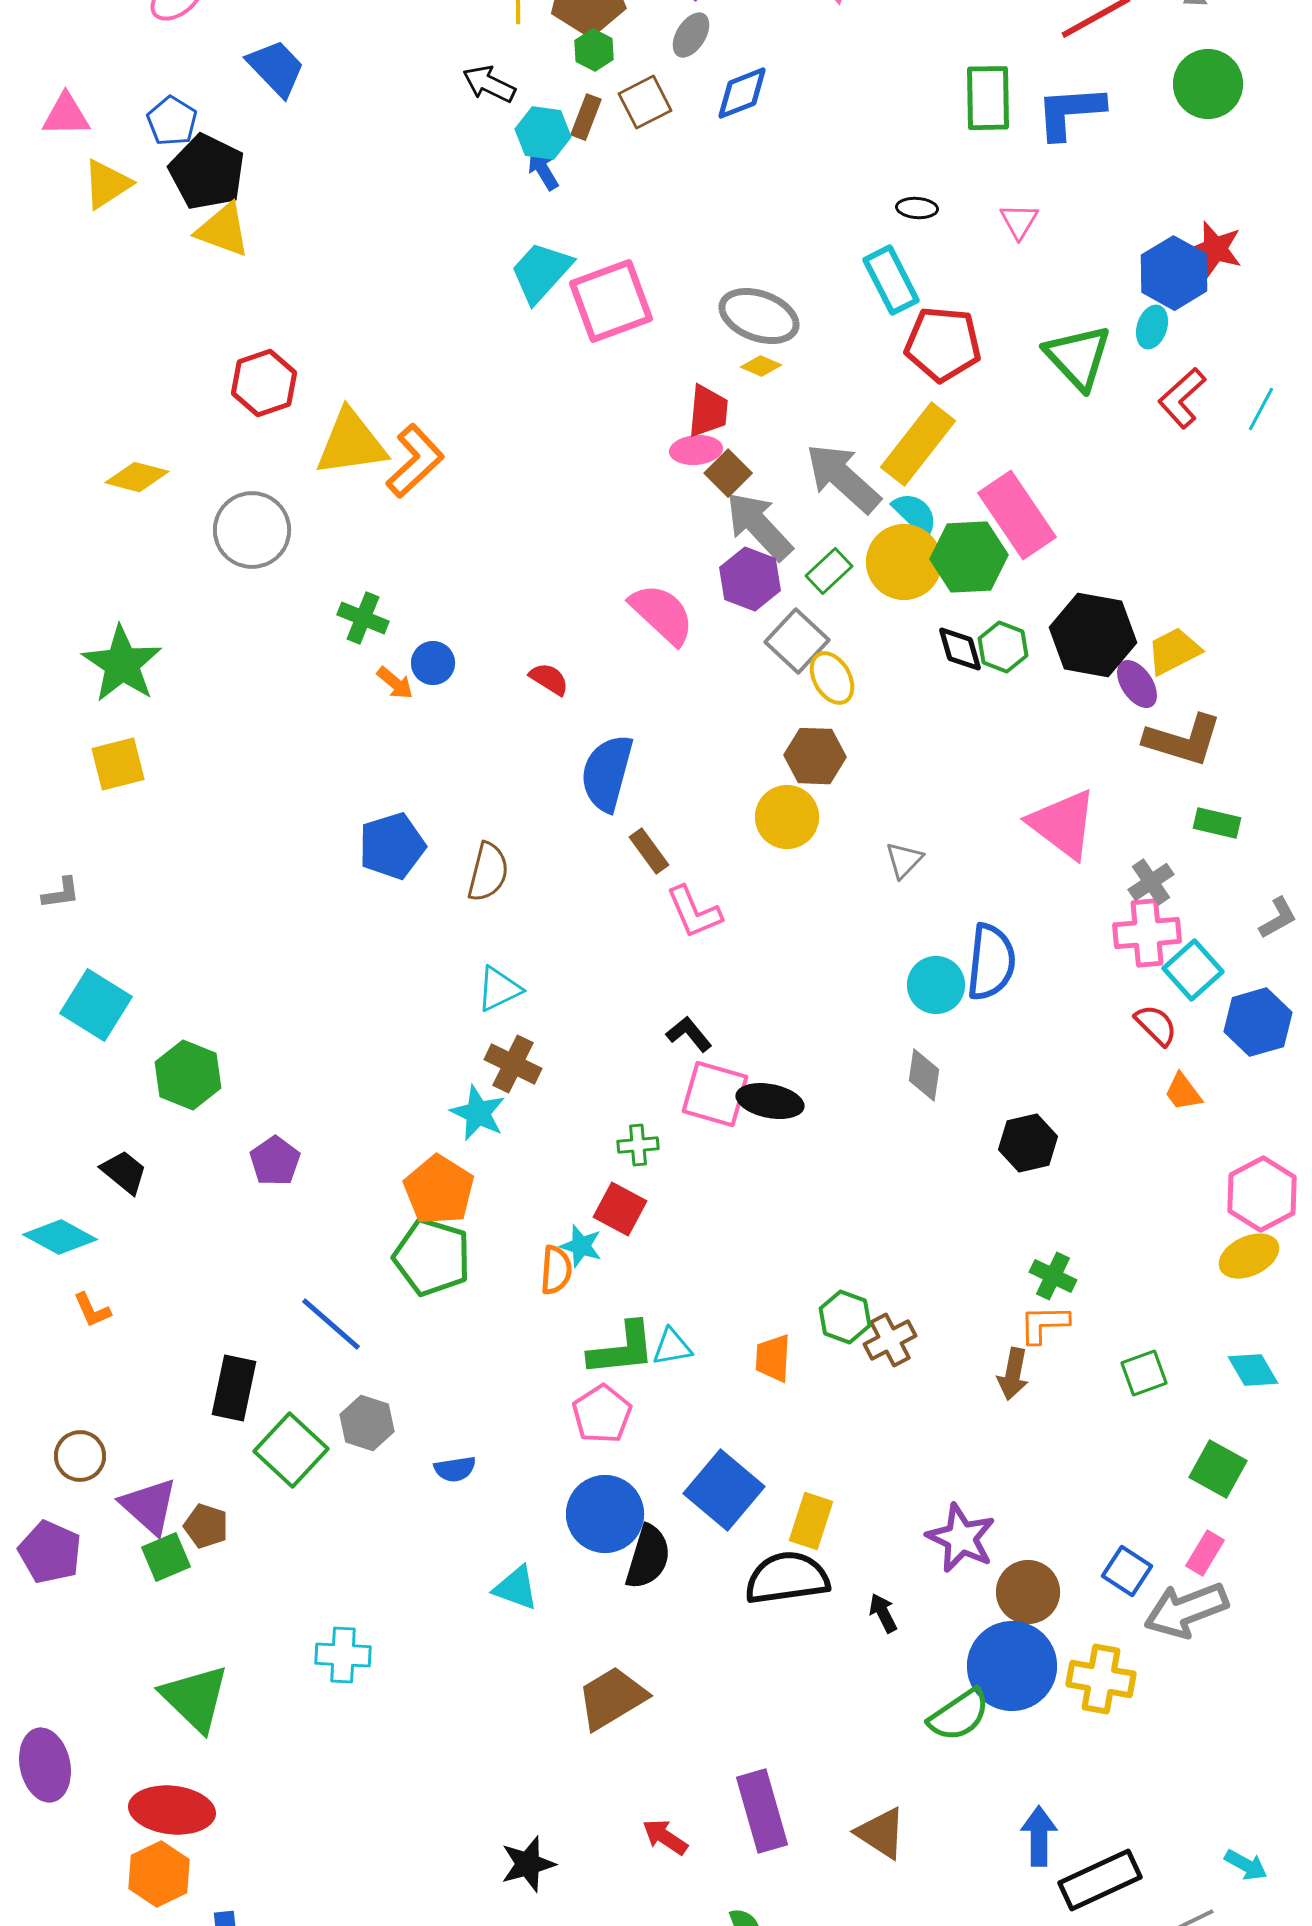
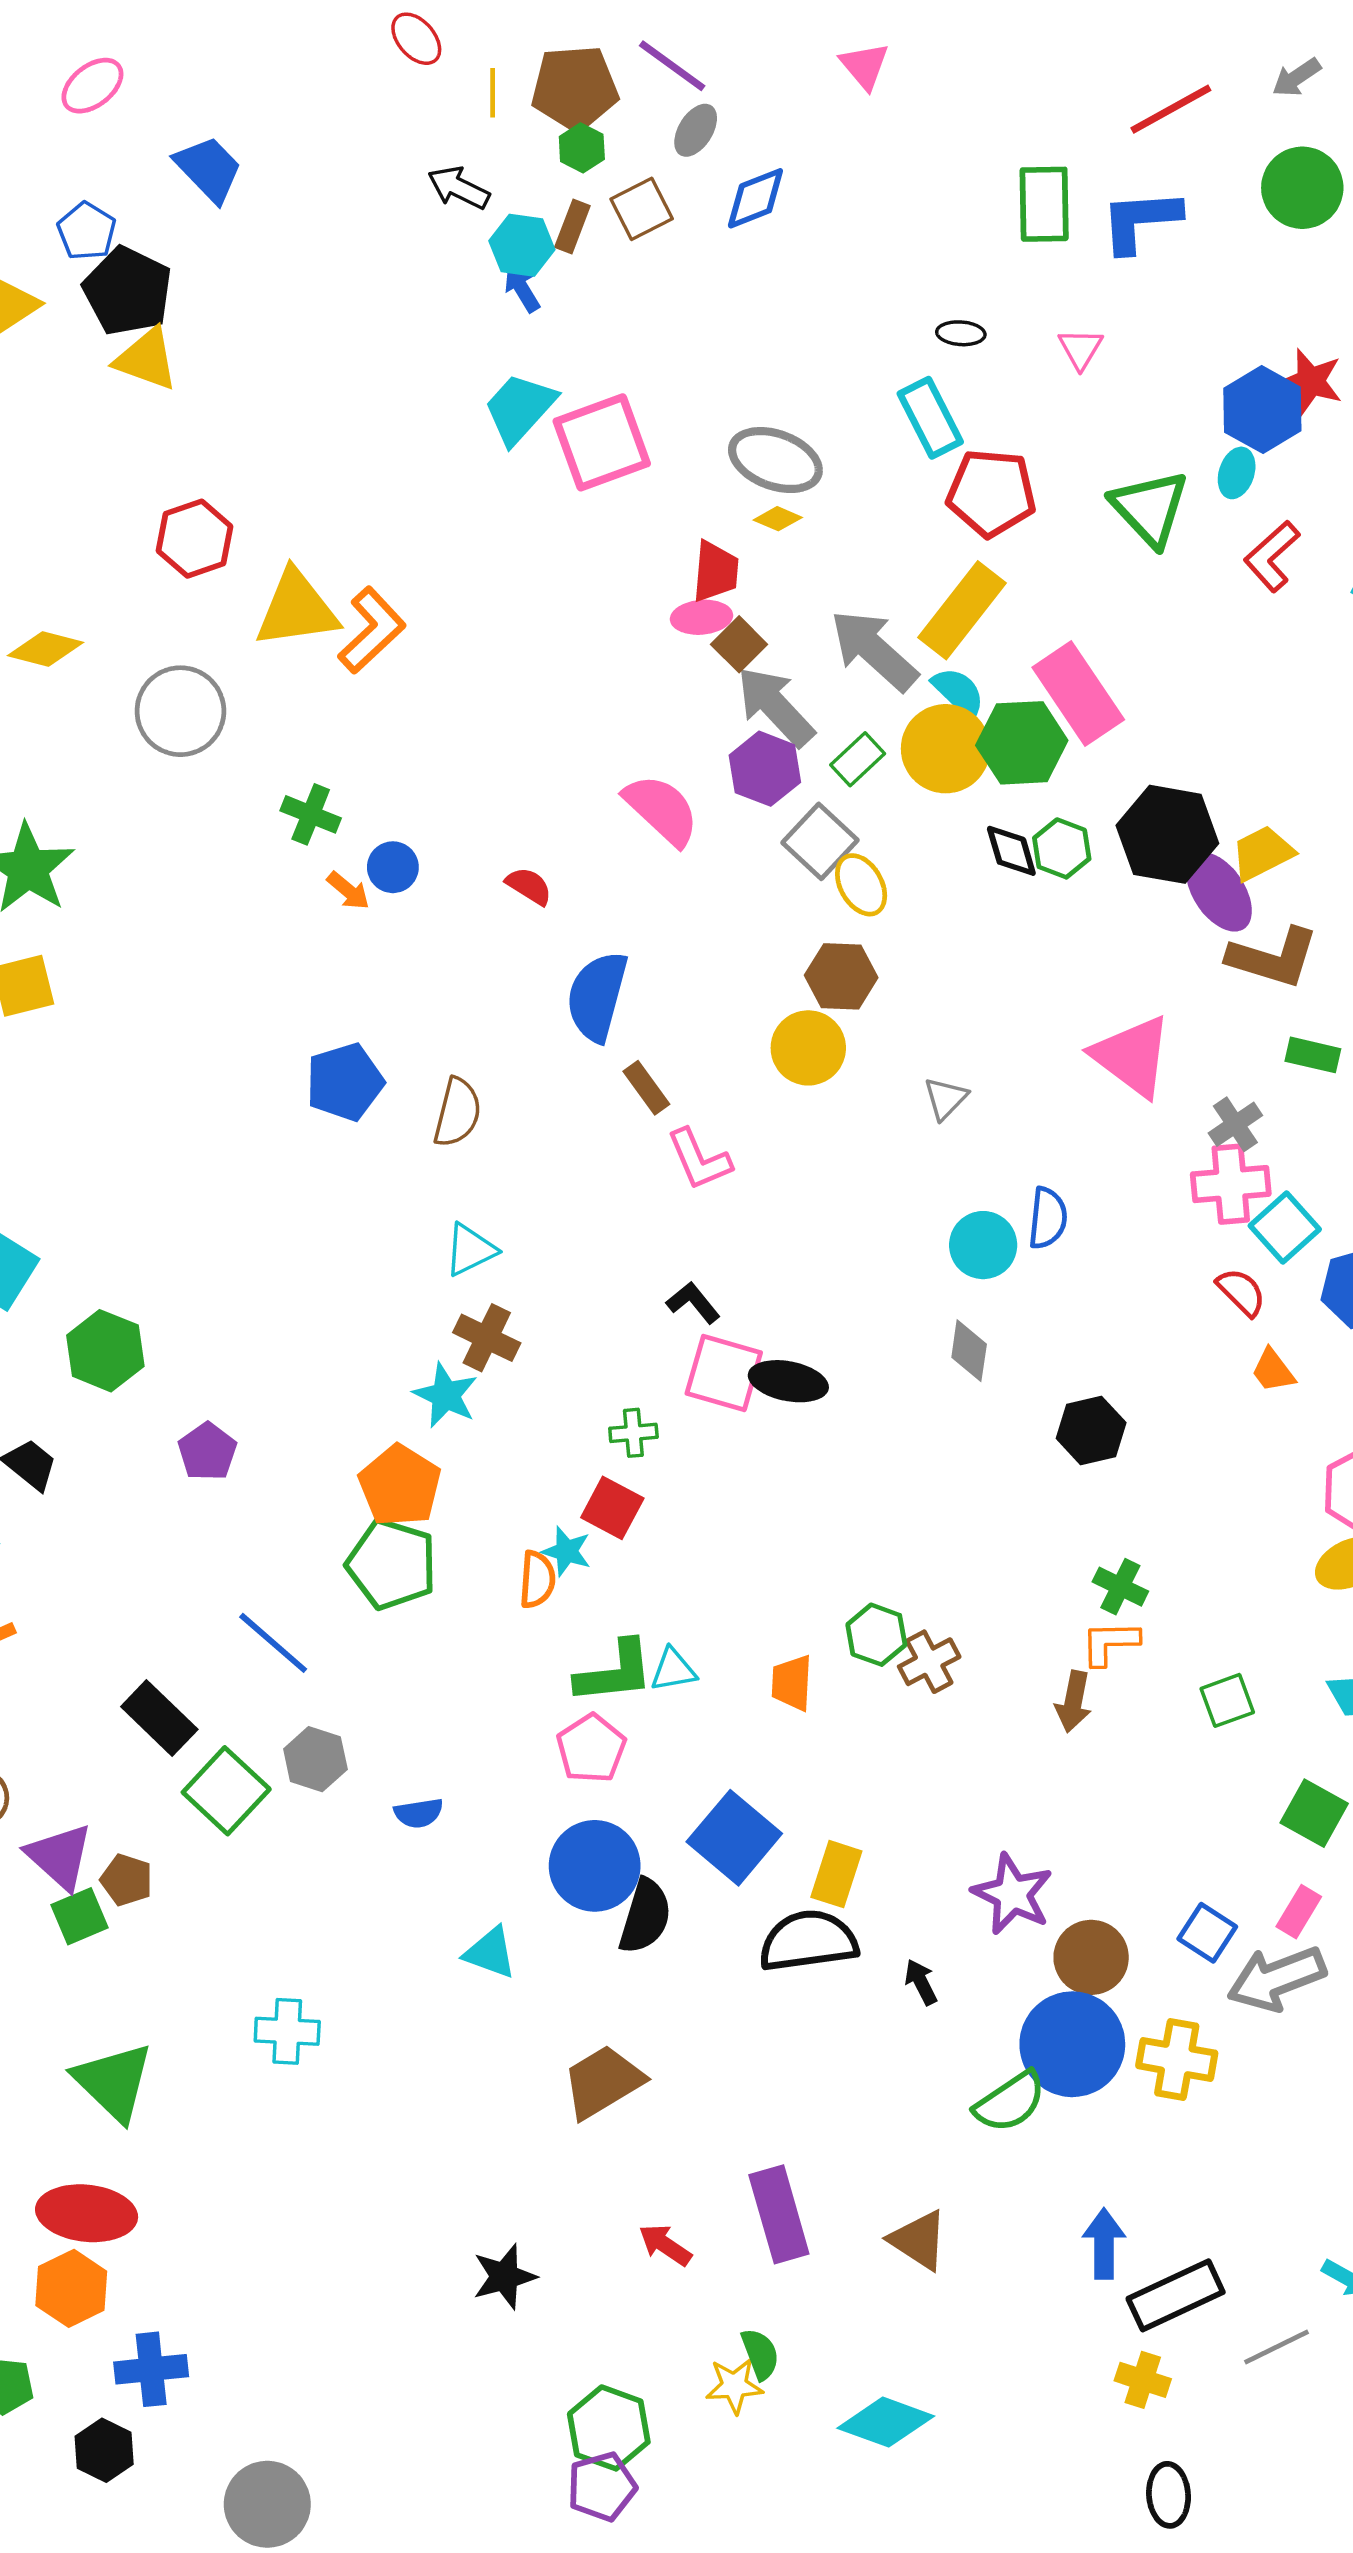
purple ellipse: (1137, 684) -> (1219, 892), size x1.4
blue semicircle: (991, 962) -> (1048, 1218), size x0.7
black rectangle: (234, 1388) -> (159, 1718), turned -58

